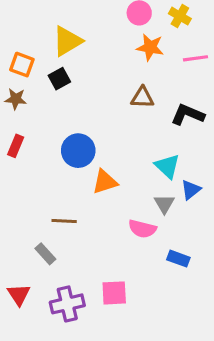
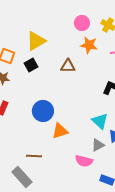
brown triangle: (142, 97) -> (68, 66), moved
gray triangle: (164, 204) -> (98, 145), turned 32
gray rectangle: (45, 254) -> (22, 177), size x1.5

